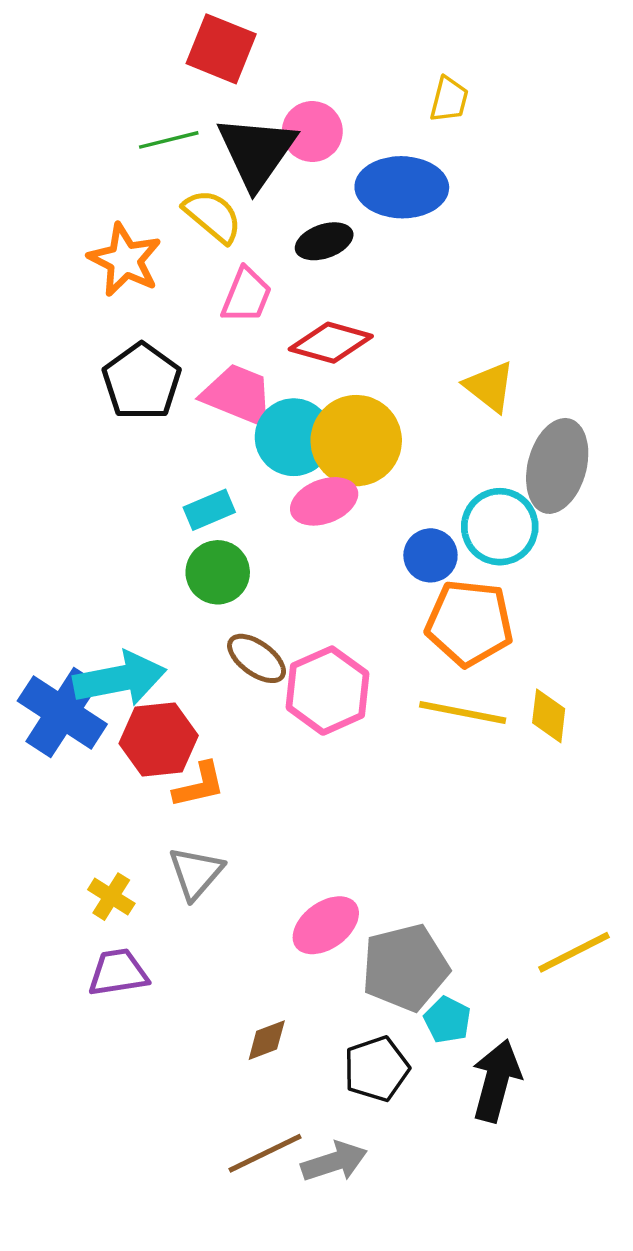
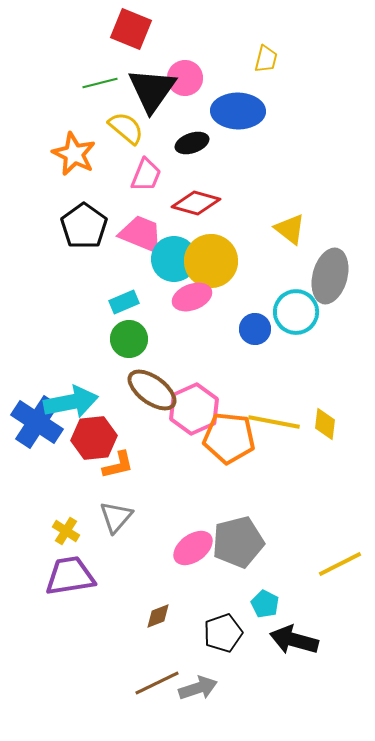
orange pentagon: (469, 623) -> (229, 438), moved
brown ellipse: (257, 658) -> (152, 390), size x1.4
gray pentagon: (405, 967) -> (238, 542), moved
purple trapezoid: (118, 973) -> (70, 576), size x1.4
black arrow: (496, 1081) -> (294, 640), turned -90

